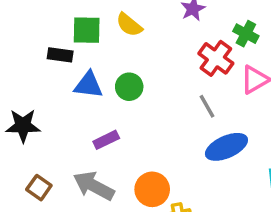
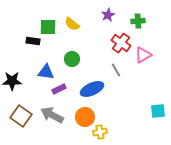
green cross: (246, 34) -> (138, 21), moved, turned -32
blue triangle: (88, 85) -> (46, 72), moved
blue ellipse: (226, 147) -> (92, 89), moved
brown square: (39, 188) -> (21, 116), size x1.5

